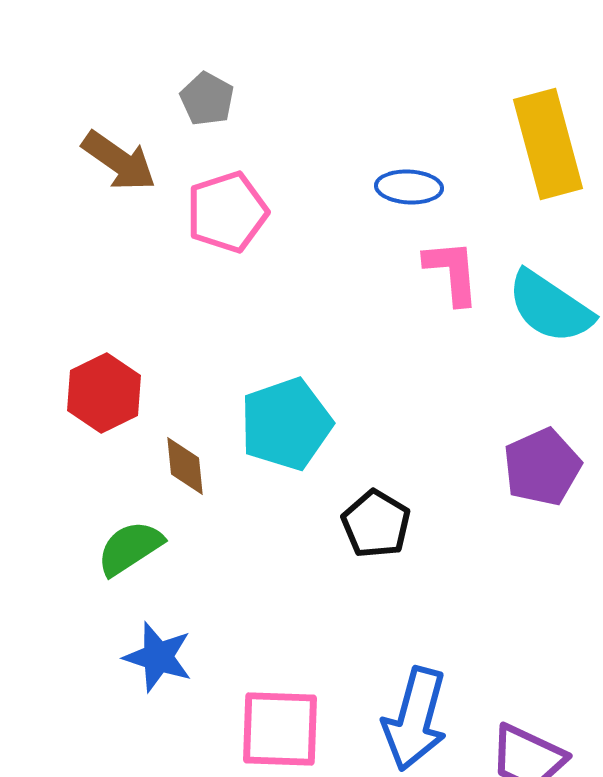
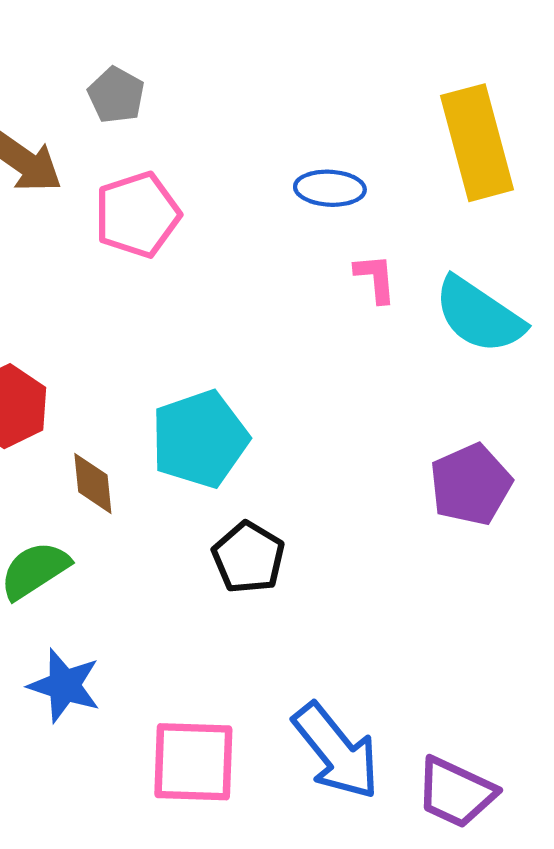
pink L-shape: (452, 272) -> (375, 278), size x0.7
black pentagon: (376, 524) -> (248, 558), moved
blue arrow: (415, 719) -> (336, 751), turned -54

